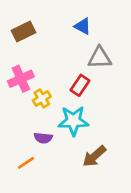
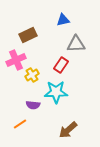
blue triangle: (83, 26) -> (63, 20), turned -40
brown rectangle: (23, 31) -> (28, 35), moved
brown arrow: (94, 156) -> (68, 130), moved

